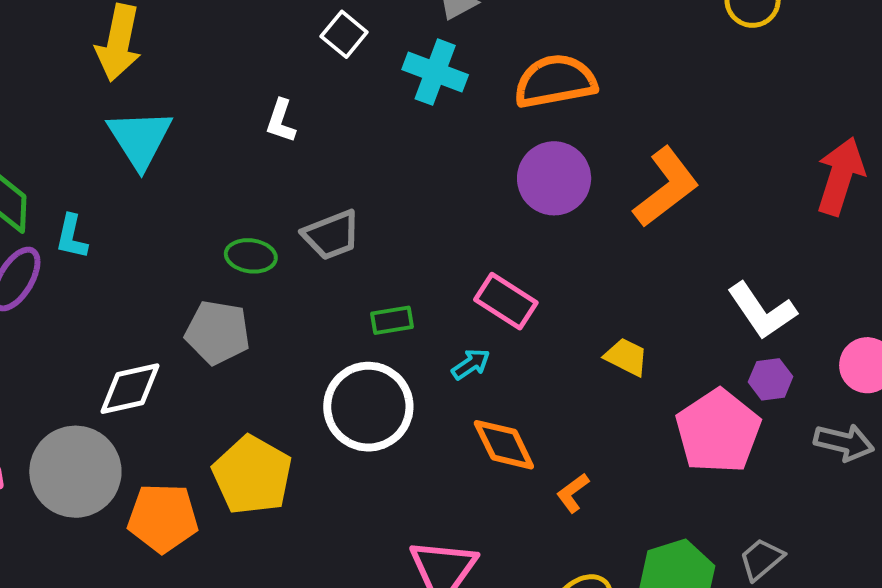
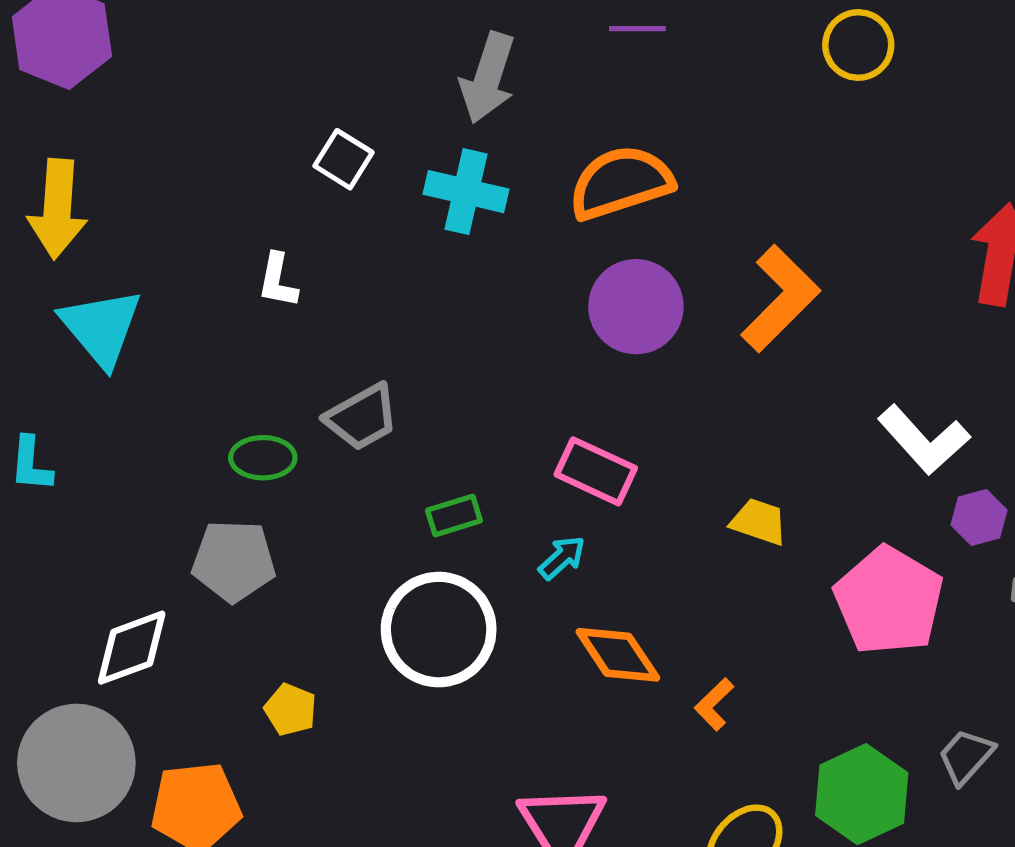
purple hexagon: (771, 379) -> (979, 517), moved
yellow pentagon: (252, 475) -> (291, 710), moved, size x0.5

